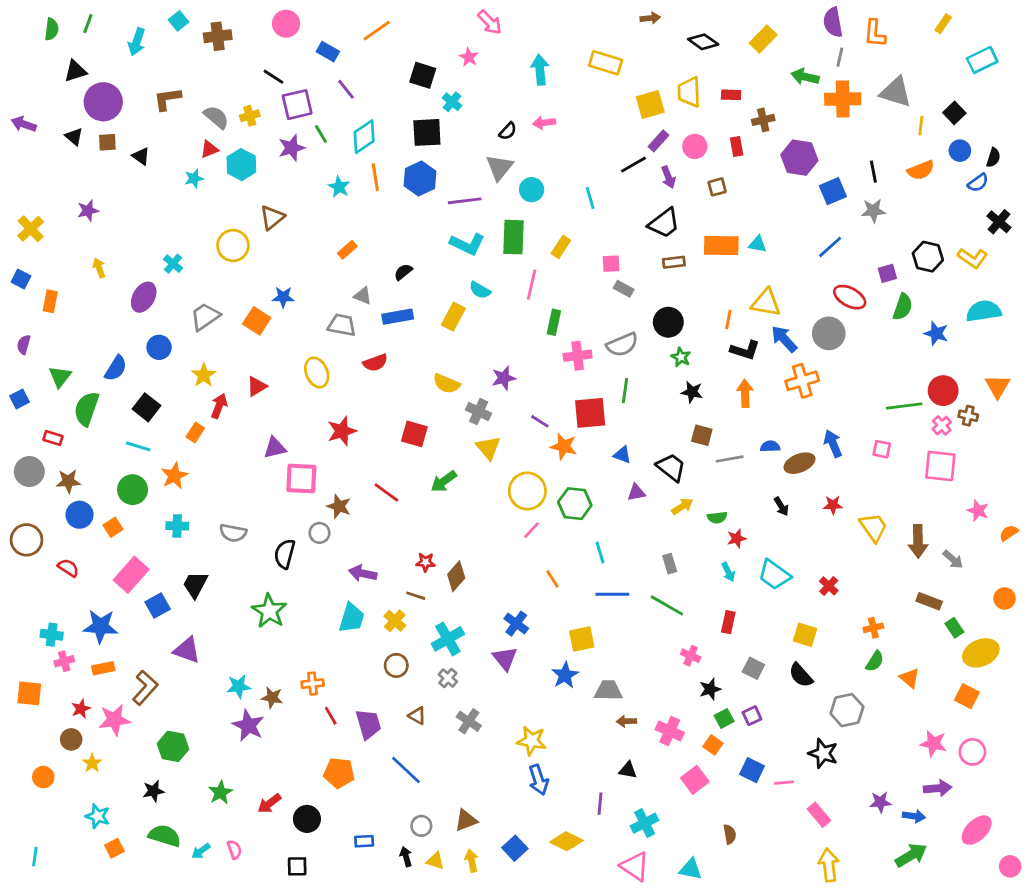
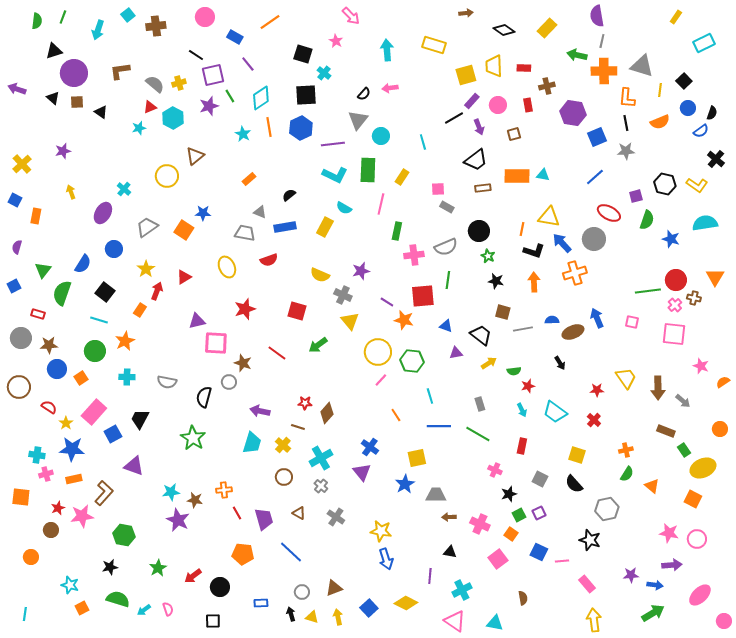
orange L-shape: (875, 33) -> (627, 98), moved
red star: (833, 505) -> (597, 390), moved
yellow star: (92, 763) -> (66, 423), moved

